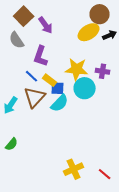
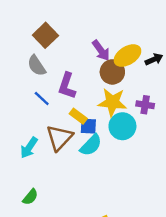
brown circle: (100, 14) -> (112, 72), moved
purple arrow: (46, 25) -> (101, 50), moved
blue line: (32, 76) -> (42, 98), moved

